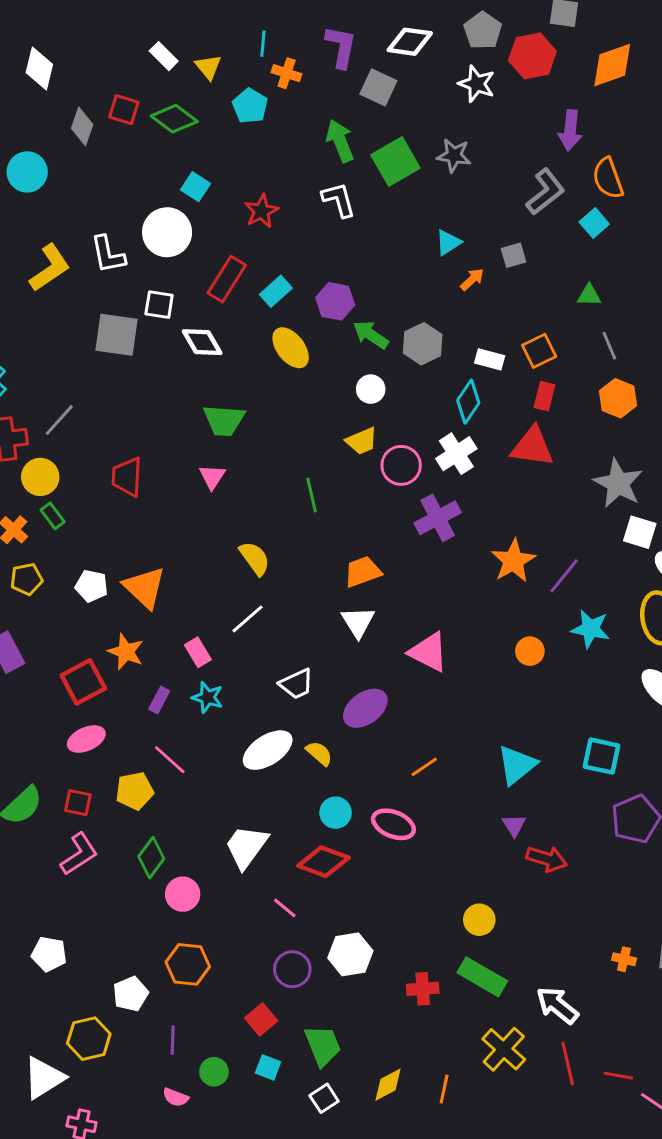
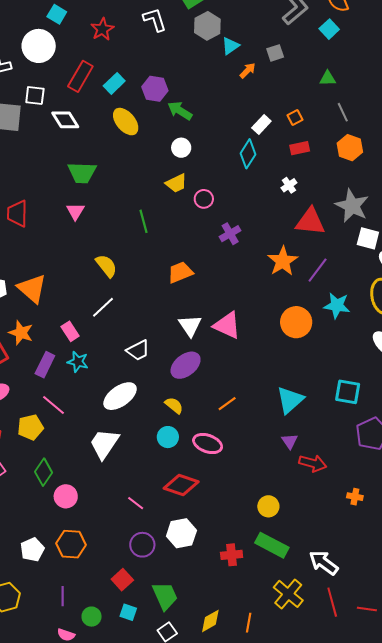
gray hexagon: (423, 344) -> (207, 26), moved
orange square: (539, 351) -> (295, 117), size x0.7
white rectangle: (490, 359) -> (261, 124), turned -60
red rectangle: (544, 396) -> (300, 148), turned 66
red triangle: (532, 447) -> (310, 222), moved
white cross: (456, 454) -> (289, 185), moved, size x0.6
pink circle: (401, 465) -> (204, 199), size x0.7
purple cross: (438, 518) -> (230, 234), size x0.7
white triangle: (358, 622) -> (190, 326), moved
orange circle: (530, 651) -> (296, 322), size x1.6
purple rectangle: (159, 700) -> (45, 365), size x1.4
yellow semicircle: (319, 753) -> (174, 405), moved
white trapezoid: (246, 847) -> (104, 444), moved
red diamond: (323, 862) -> (181, 485), moved
orange cross: (624, 959) -> (355, 497), moved
white pentagon: (131, 994) -> (32, 550), moved

